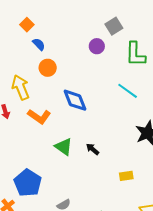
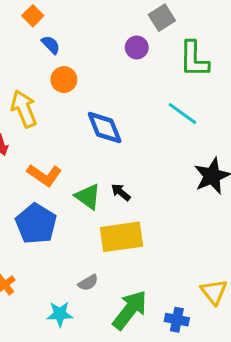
orange L-shape: (39, 116) -> (44, 175), moved
black arrow: (93, 149) -> (121, 192), moved
yellow rectangle: (126, 176) -> (122, 237), moved, size x2.0
blue pentagon: (28, 183) -> (36, 224), moved

